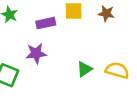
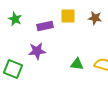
green triangle: (84, 69) -> (77, 64), turned 40

